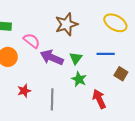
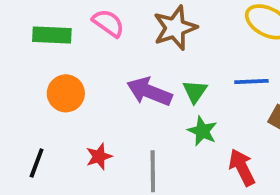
pink semicircle: (32, 41) -> (108, 23), moved

